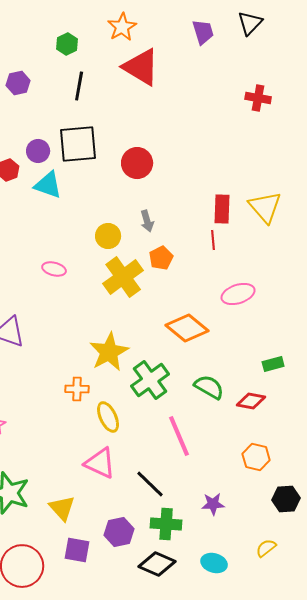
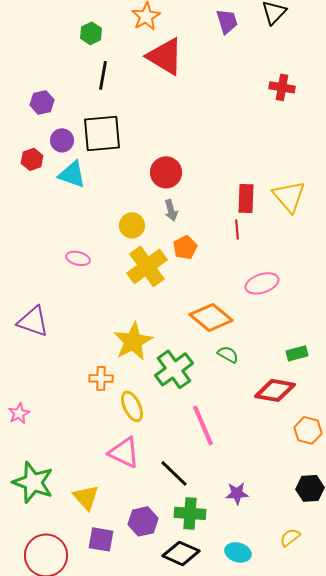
purple hexagon: (18, 83) -> (42, 102), moved
red circle: (137, 163) -> (166, 172), moved
green semicircle: (209, 387) -> (228, 354), moved, size x0.7
red diamond: (251, 401) -> (275, 390), size x1.4
orange hexagon: (256, 457) -> (308, 430), moved

